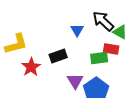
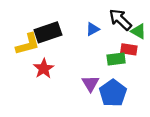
blue triangle: (77, 30) -> (93, 29), turned 32
black rectangle: (58, 56) -> (48, 32), moved, size x1.4

